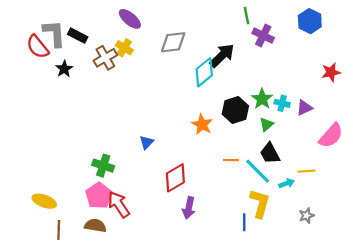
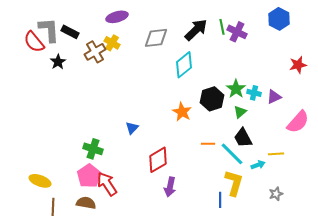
green line: (247, 16) -> (222, 27), moved
purple ellipse: (130, 19) -> (117, 17), turned -55
black arrow: (222, 56) -> (196, 30), moved

